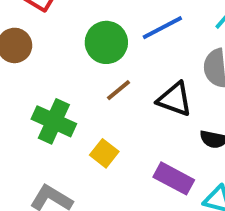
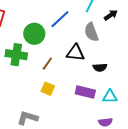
brown line: (119, 90) -> (47, 64), moved
green cross: (54, 121) -> (16, 55), moved

